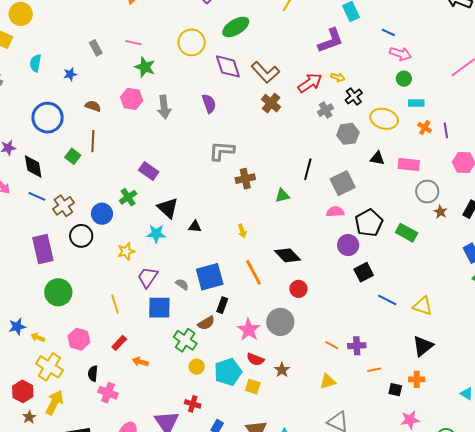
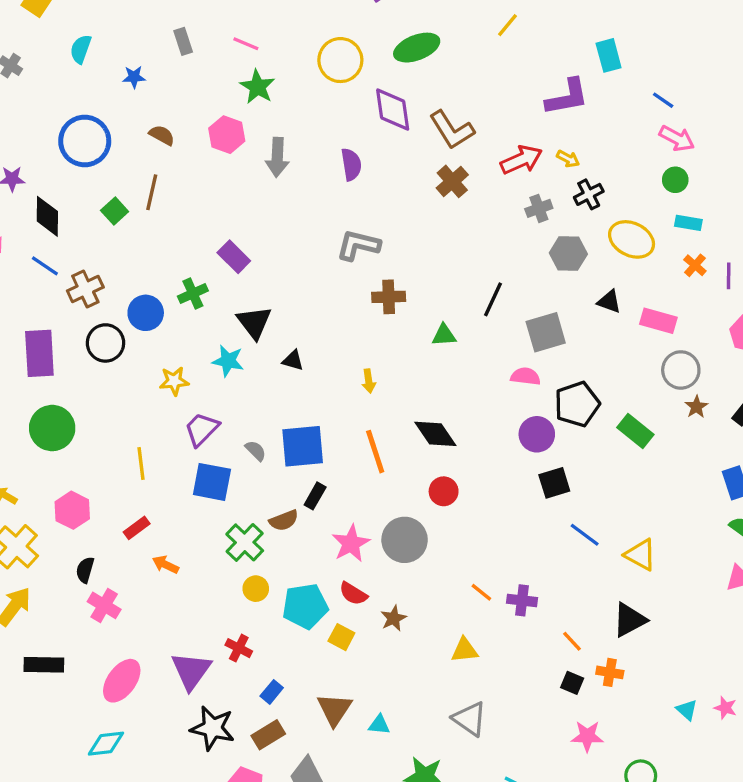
orange line: (374, 370) -> (572, 641), moved, turned 48

